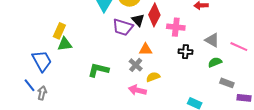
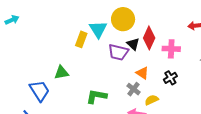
yellow rectangle: (59, 31) -> (81, 39), moved
orange triangle: (146, 49) -> (142, 73), turned 40
black cross: (185, 52) -> (170, 78), moved, turned -32

